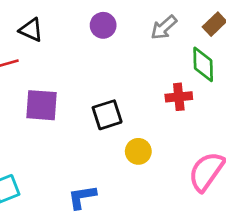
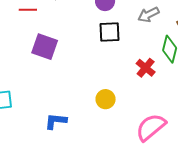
red cross: (179, 97) -> (146, 68), turned 30
black square: (107, 115) -> (109, 32), moved

